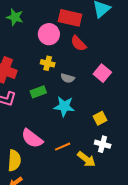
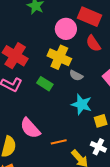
yellow cross: (48, 63) -> (59, 57), size x1.6
green rectangle: (38, 92) -> (45, 84), turned 42
cyan star: (64, 106) -> (82, 104), moved

